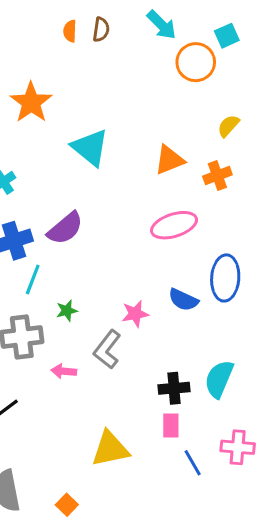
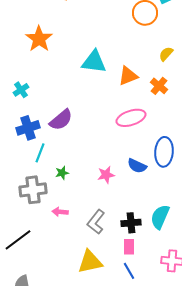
cyan triangle: (90, 148) -> (94, 62), moved, turned -32
orange cross: (217, 175) -> (159, 86), turned -30
gray L-shape: (107, 349) -> (96, 222), moved
blue line: (193, 463) -> (129, 271), moved

